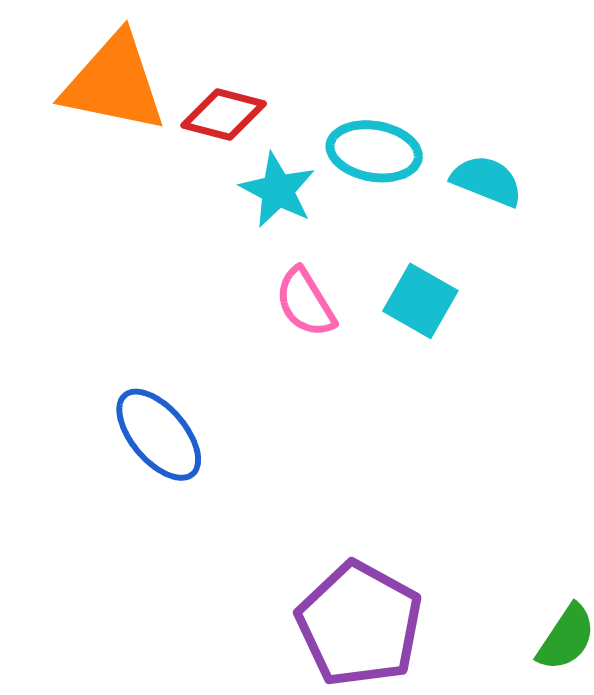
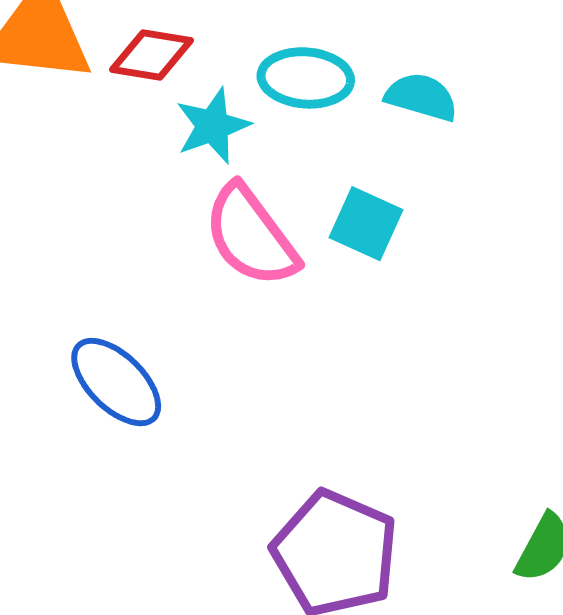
cyan star: (278, 190) -> (213, 126), turned 30
pink semicircle: (305, 302) -> (251, 236), size x1.5

